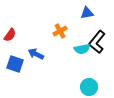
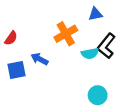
orange cross: (60, 31) -> (66, 34), size x1.5
blue square: (15, 64) -> (16, 70), turned -30

